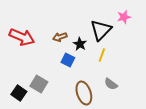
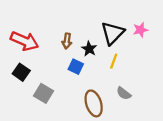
pink star: (124, 17) -> (140, 30), moved
brown arrow: (60, 37) -> (67, 41), turned -64
black square: (19, 93) -> (21, 72), moved

